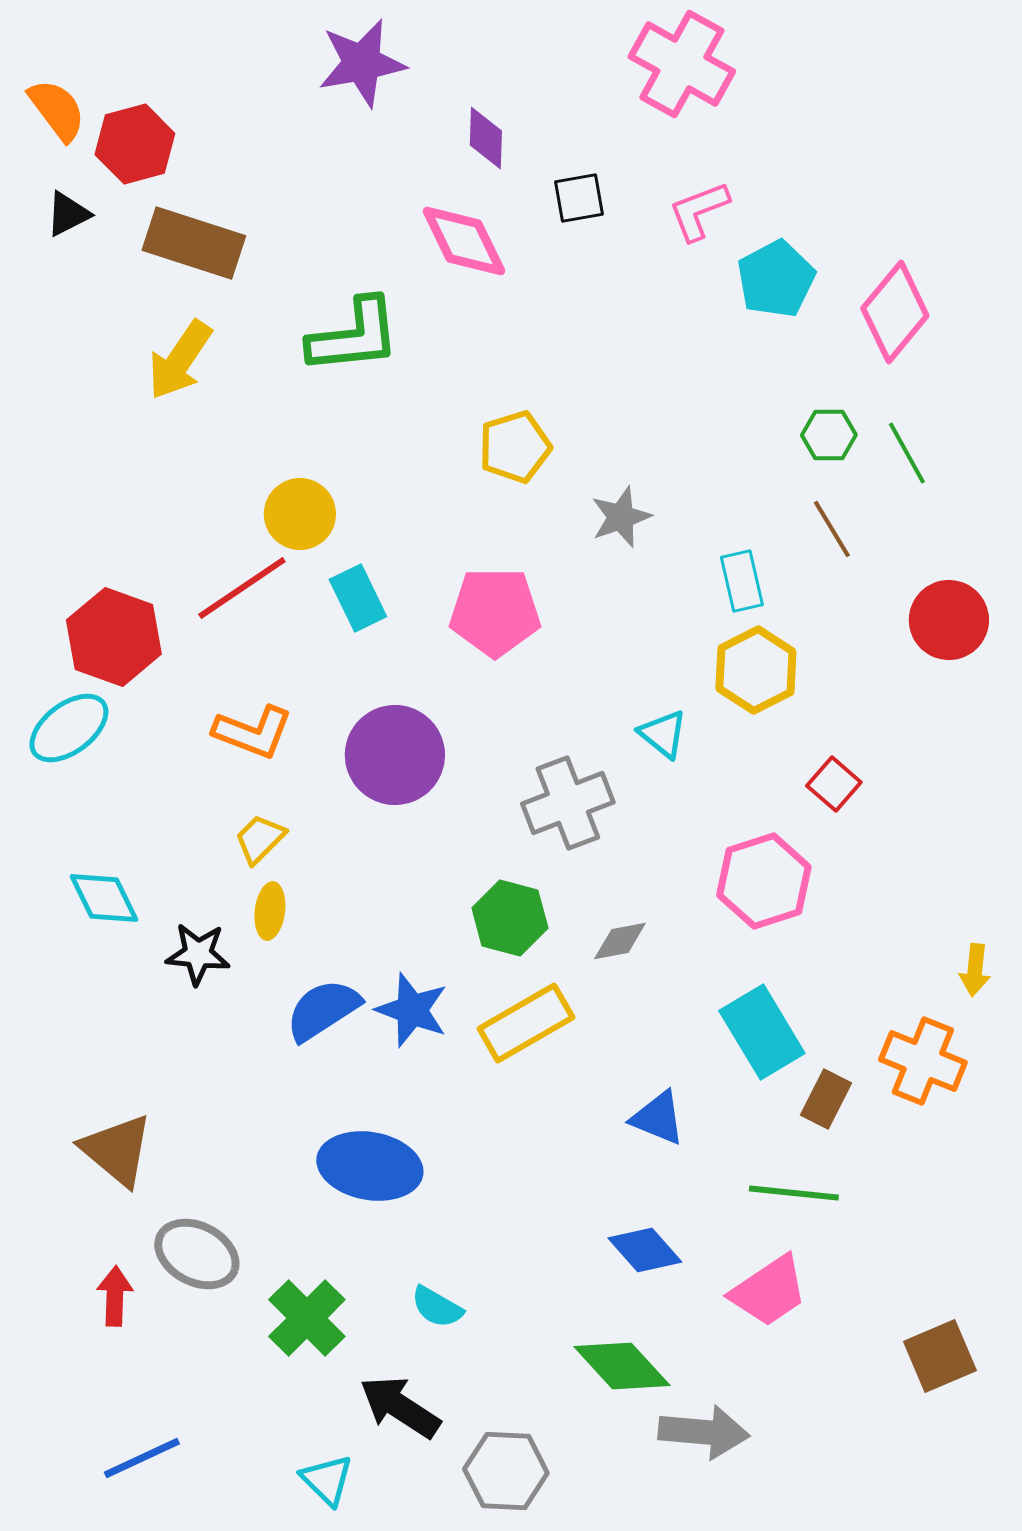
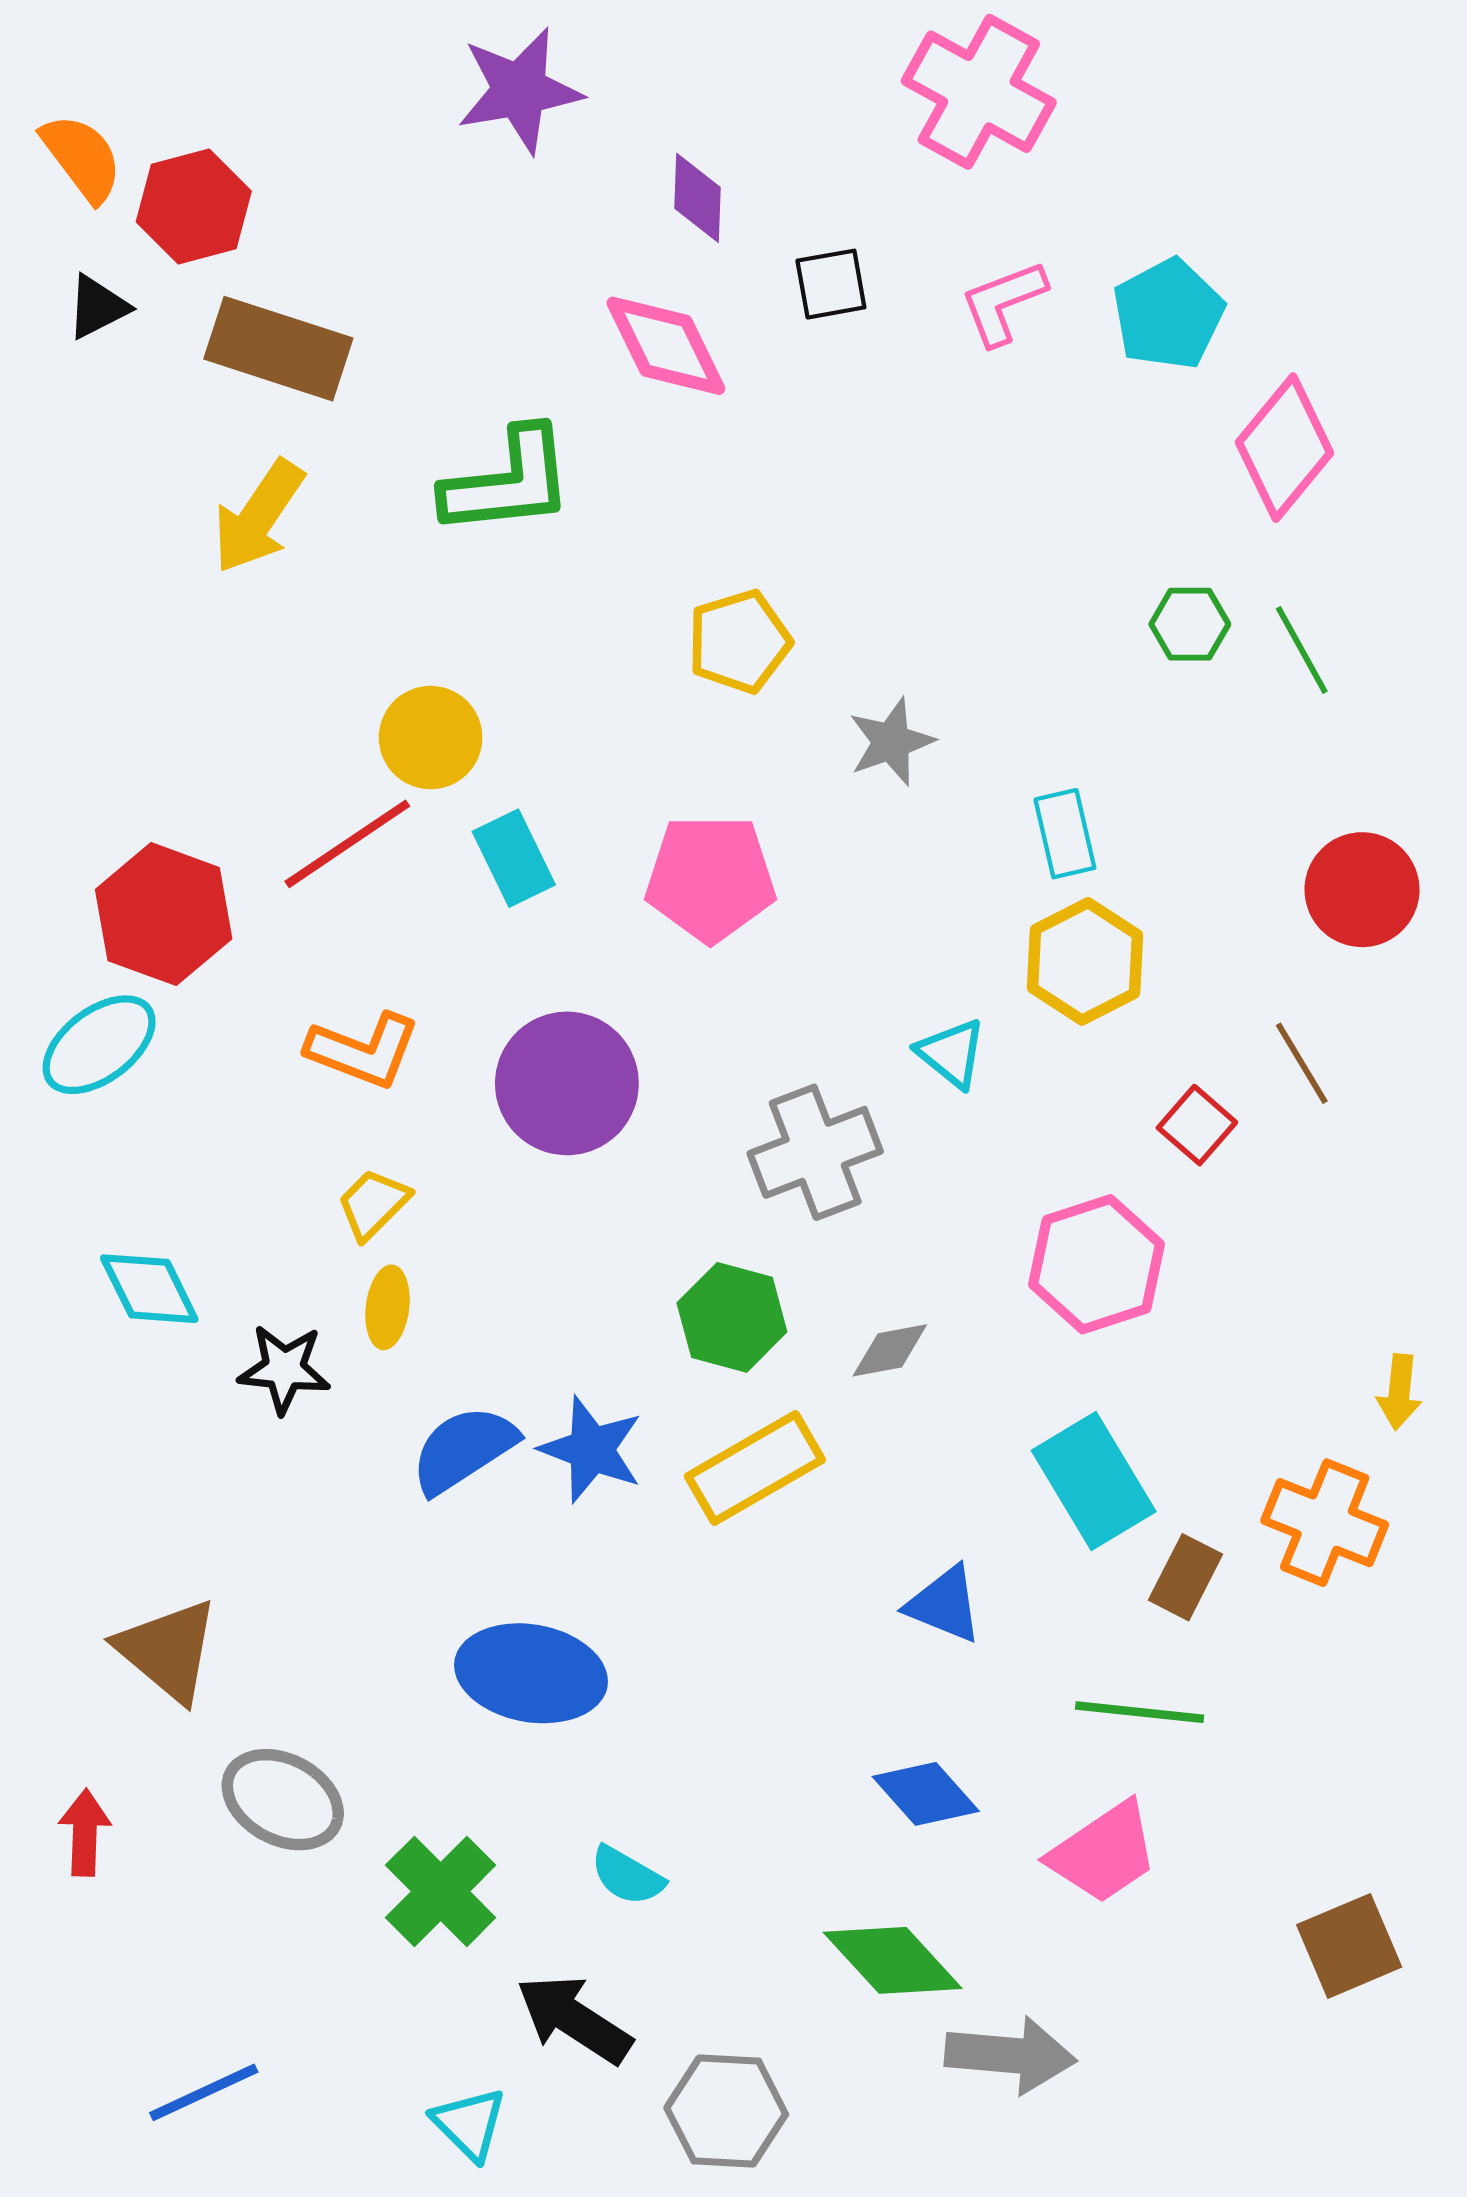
cyan pentagon: (776, 279) -> (1168, 314), moved
brown line: (832, 529) -> (1302, 1063), moved
red arrow: (115, 1296) -> (85, 1833), moved

